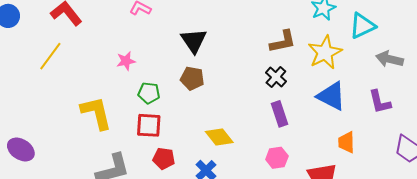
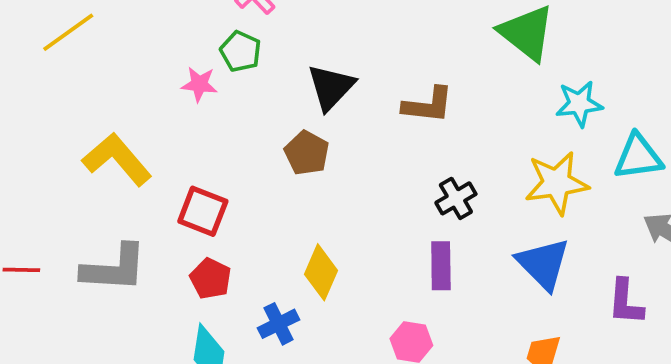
brown L-shape: (283, 42) -> (428, 105), moved
green pentagon: (149, 93) -> (241, 51), moved
yellow L-shape: (96, 113) -> (117, 159), turned -45
yellow diamond: (219, 137) -> (321, 272), turned 44

